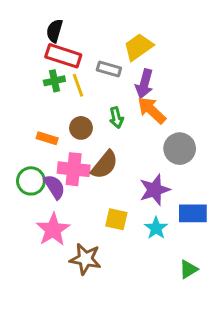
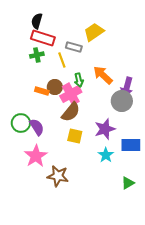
purple arrow: (144, 84) -> (127, 87), moved
yellow line: (78, 85) -> (62, 60), moved
orange rectangle: (47, 138) -> (42, 91), moved
pink cross: (74, 169) -> (71, 94), moved, turned -35
yellow square: (116, 219) -> (75, 136), moved

